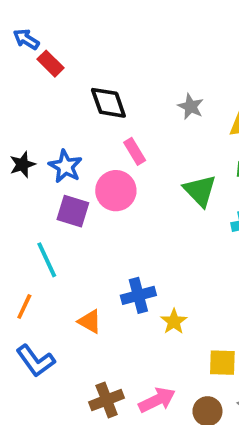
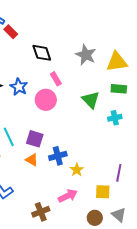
gray star: (191, 107) -> (86, 55), size x1.5
purple square: (73, 211) -> (35, 139), moved
orange triangle: (90, 321) -> (32, 160), moved
pink arrow: (157, 400) -> (68, 196), moved

